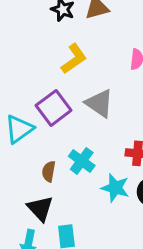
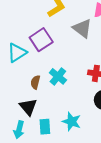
gray triangle: (99, 103) -> (82, 28), moved
cyan star: (115, 188) -> (72, 122), moved

